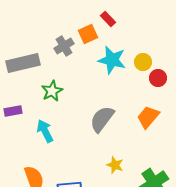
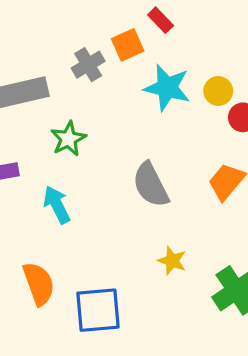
gray semicircle: (102, 119) -> (151, 185), turned -64

